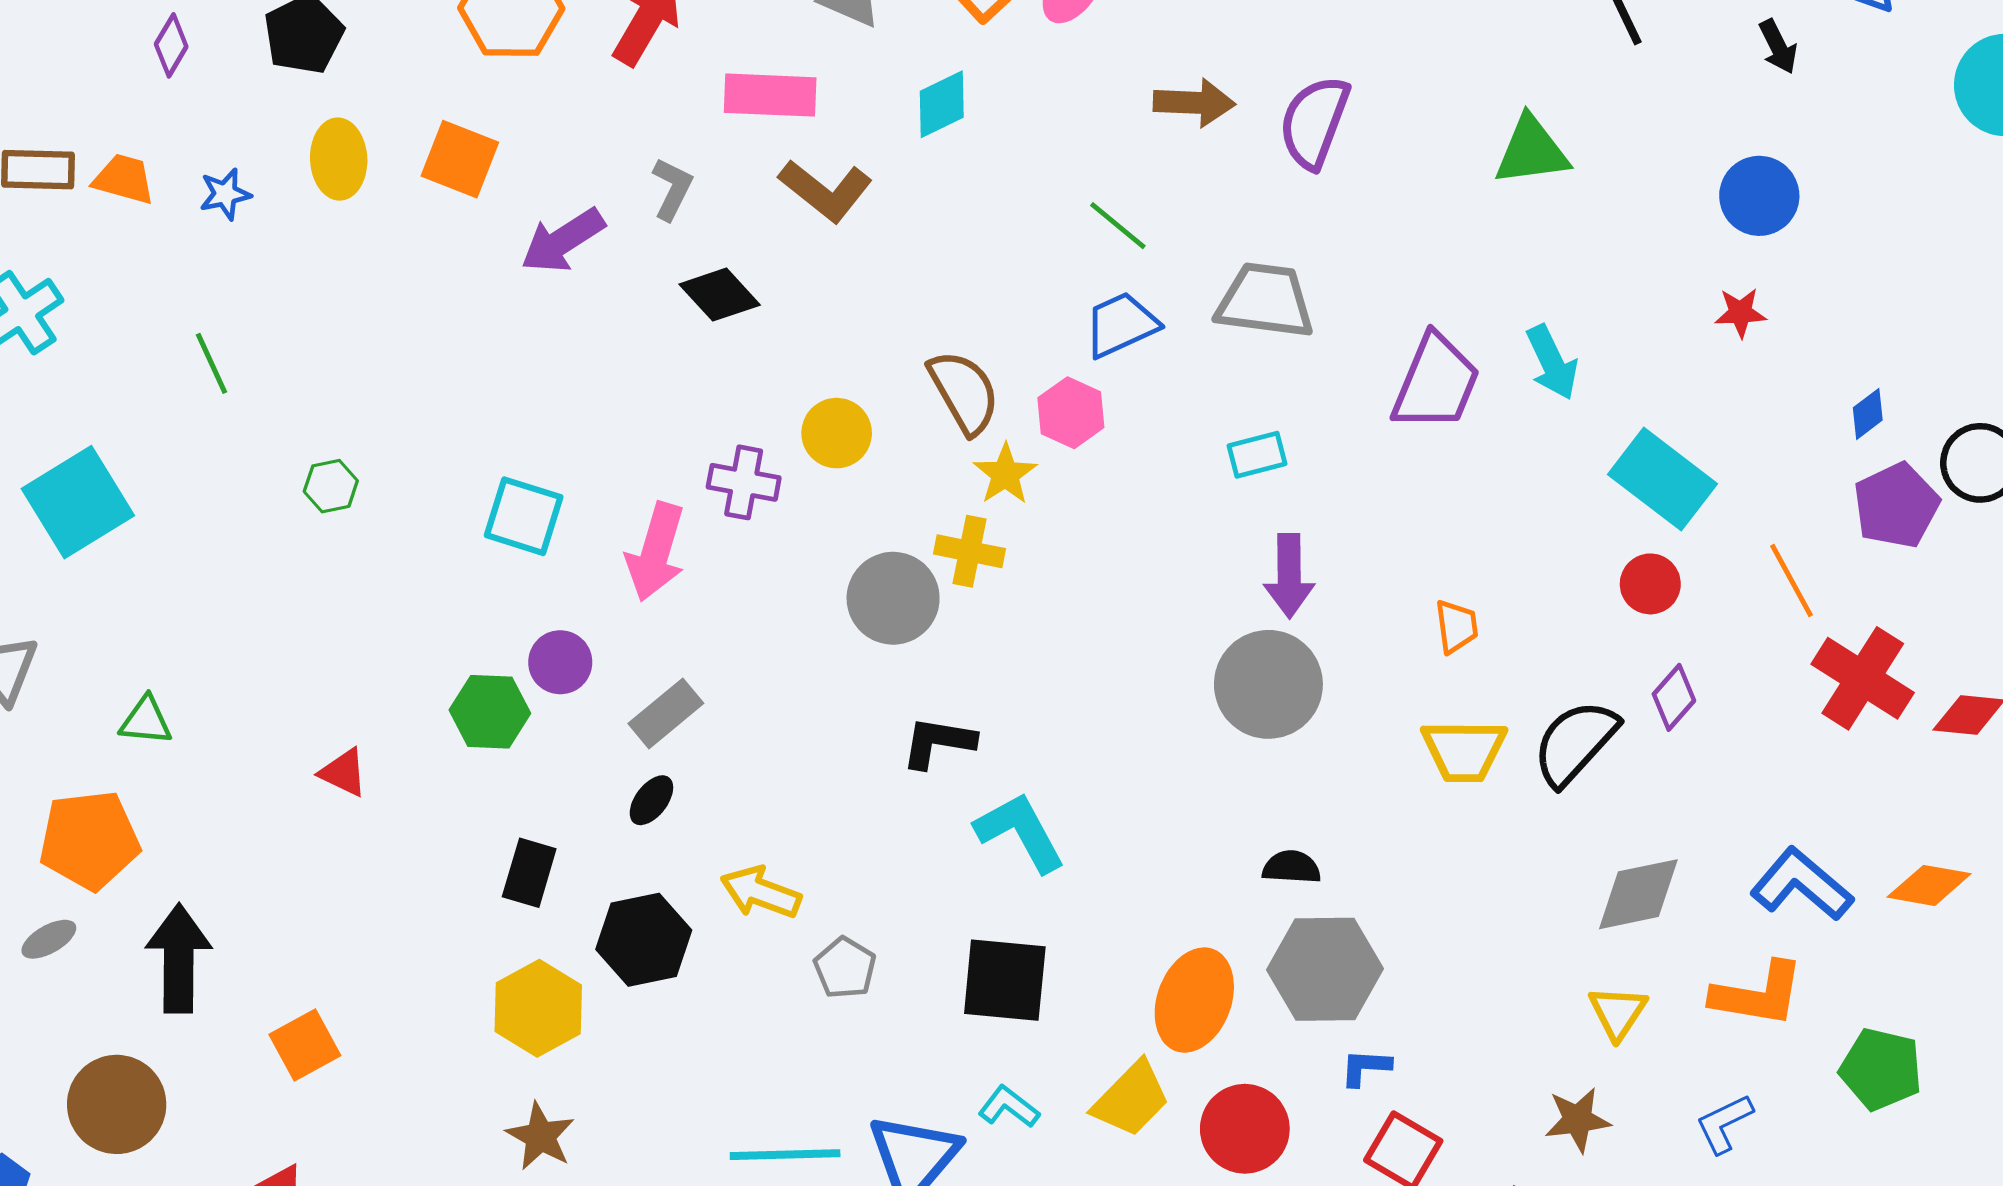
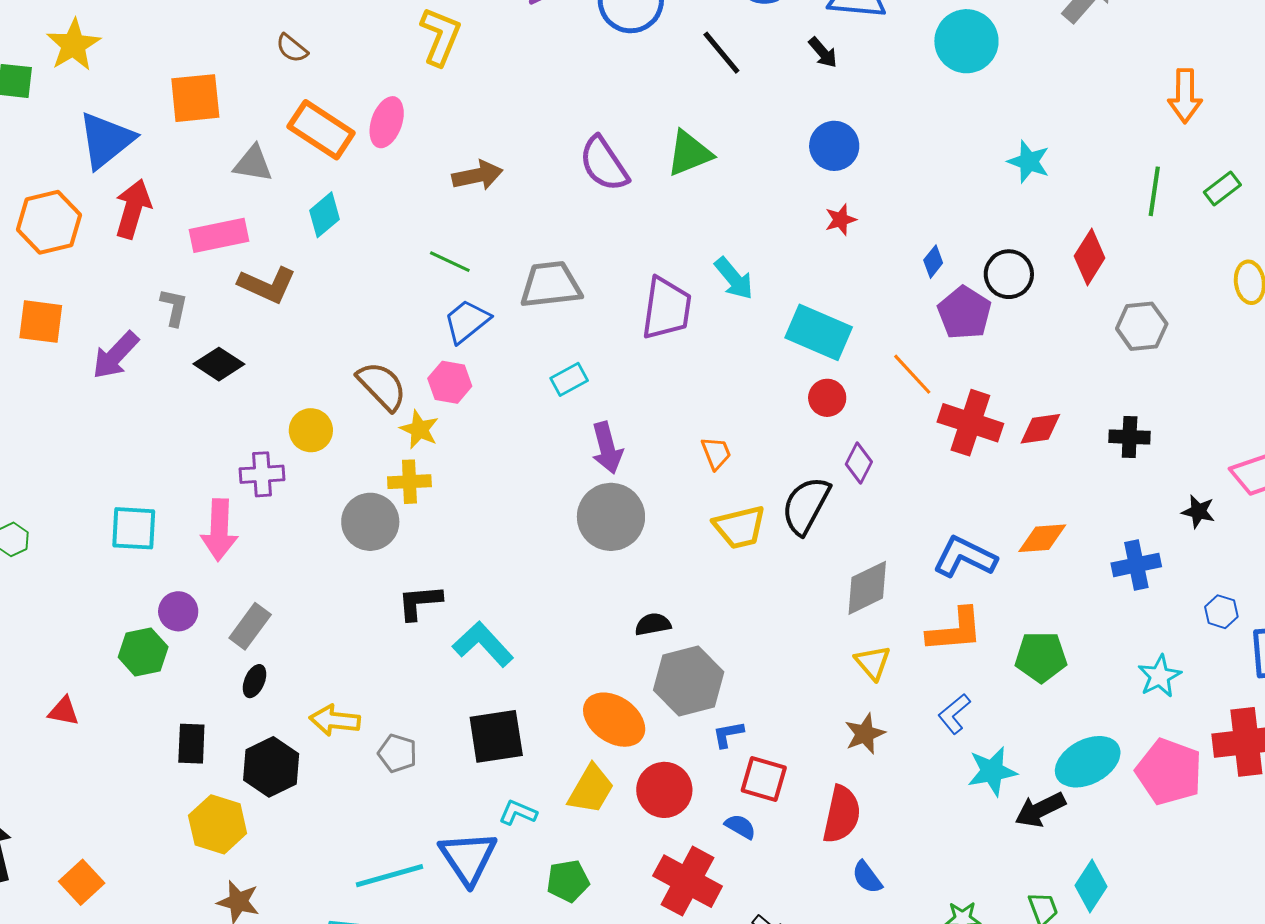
purple semicircle: (1314, 122) -> (604, 164), moved, turned -40
orange ellipse: (1194, 1000) -> (614, 720), turned -62

